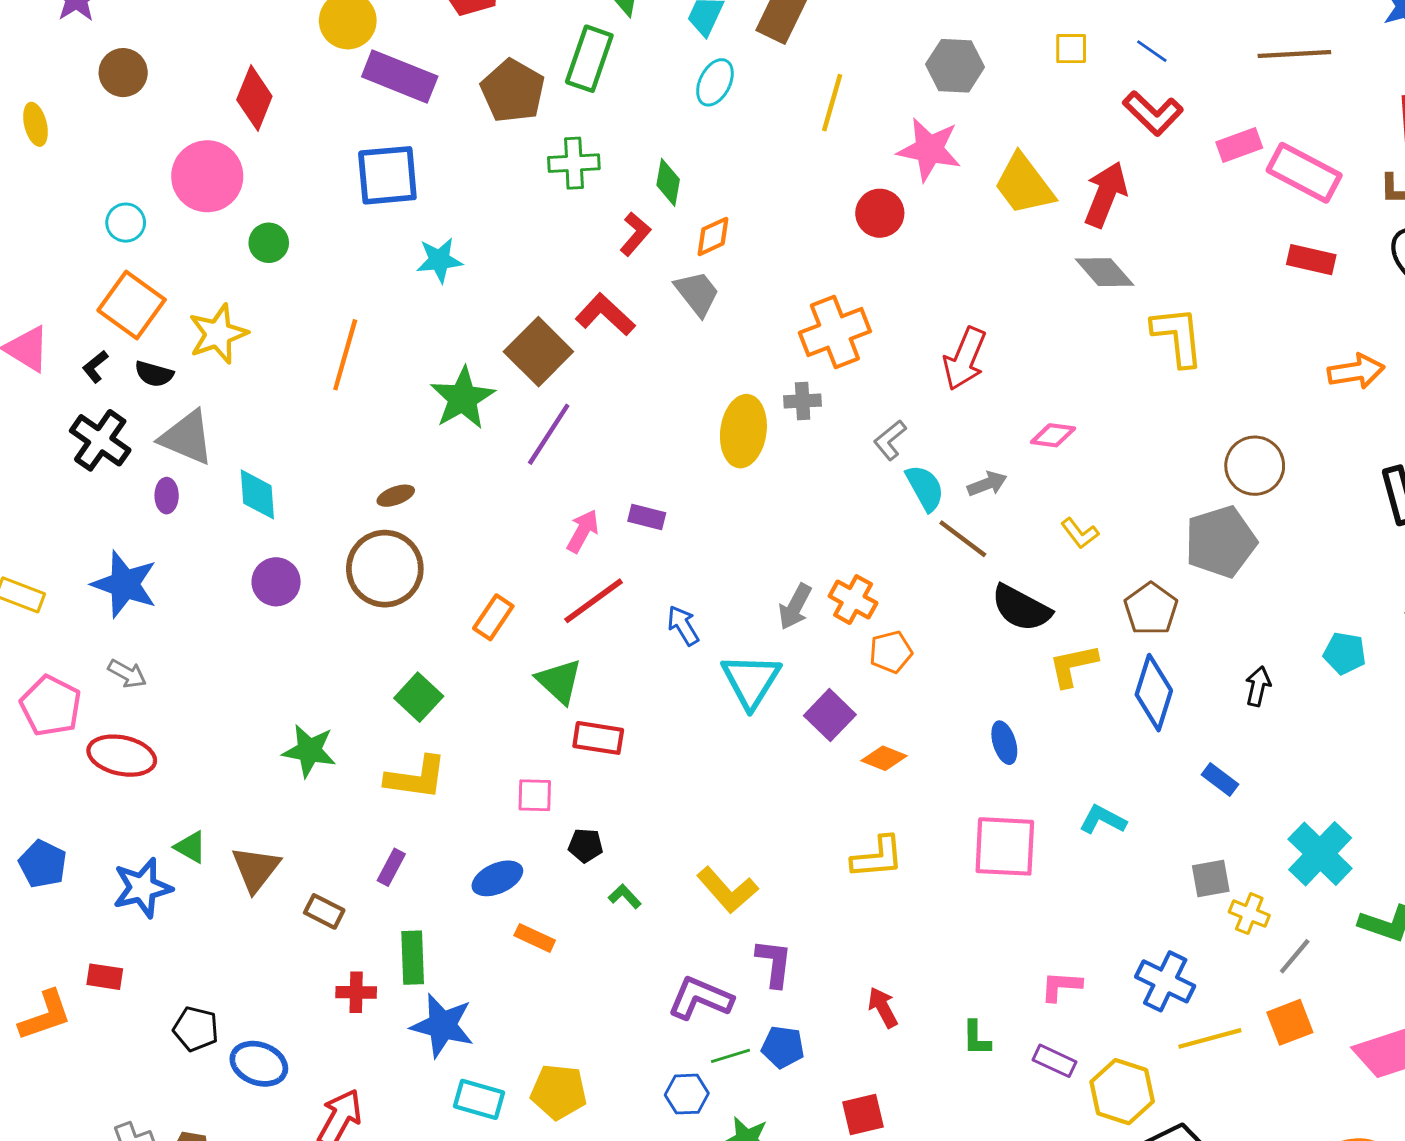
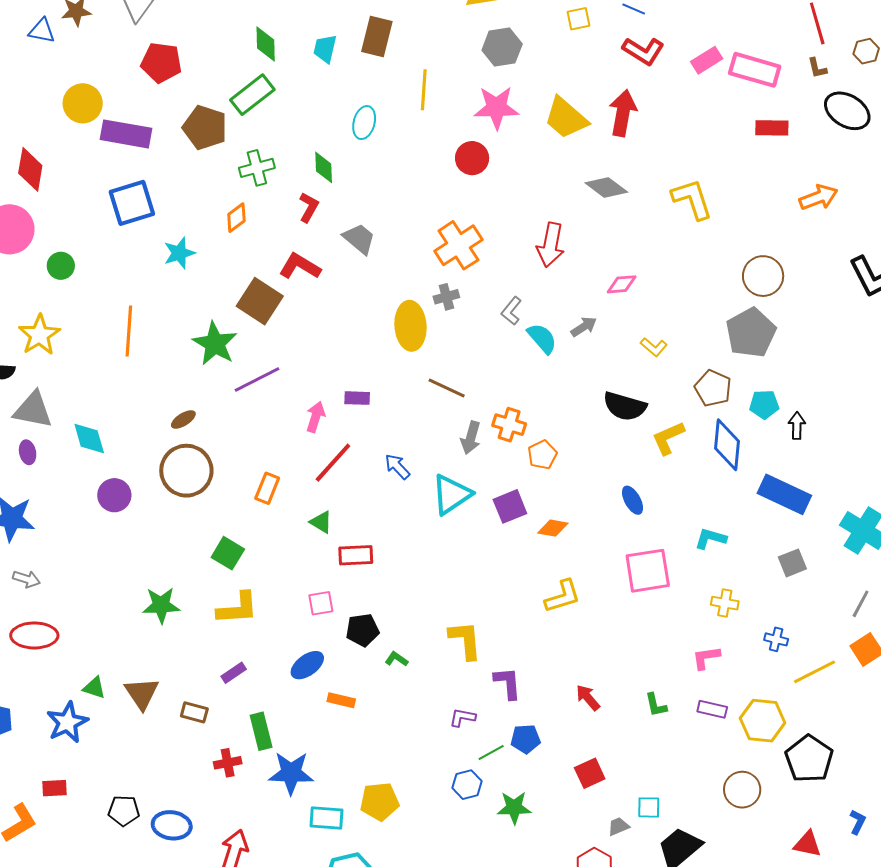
green rectangle: (589, 59) -> (252, 95), turned 45
cyan ellipse: (715, 82) -> (364, 123), moved
orange diamond: (713, 236) -> (236, 218), moved
gray diamond: (1105, 272) -> (606, 187), moved
purple line: (549, 434) -> (257, 379), moved, turned 42
brown line: (963, 539) -> (447, 388), moved
cyan pentagon: (1345, 653) -> (764, 404), moved
green triangle: (559, 681) -> (321, 522), size x0.7
cyan triangle: (751, 681) -> (451, 494), turned 36
purple square: (830, 715) -> (510, 506), turned 36
blue rectangle: (1220, 780) -> (784, 494), size x2.0
black pentagon: (586, 845) -> (362, 630), size x1.4
purple rectangle: (391, 867) -> (234, 673), turned 40
yellow L-shape: (727, 890) -> (465, 640), turned -132
yellow cross: (1249, 914) -> (725, 603), moved
blue cross: (1165, 981) -> (776, 639), size x0.6
purple L-shape: (700, 998) -> (462, 717), size x0.6

